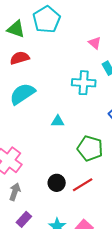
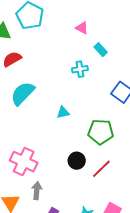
cyan cross: (84, 83) -> (80, 69), size x0.7
black circle: (57, 183) -> (77, 161), moved

